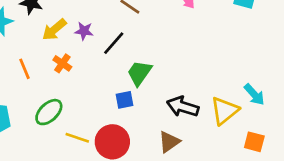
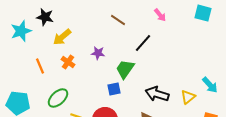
purple star: (84, 31) -> (98, 53), moved
black line: (114, 43) -> (143, 43), moved
yellow triangle: (225, 111) -> (188, 97), size x0.7

